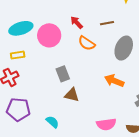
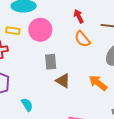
pink circle: (49, 35) -> (40, 30), moved
brown triangle: (72, 95) -> (63, 81), moved

